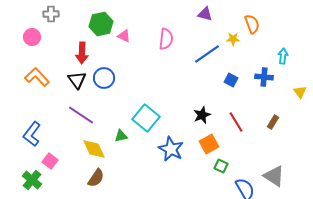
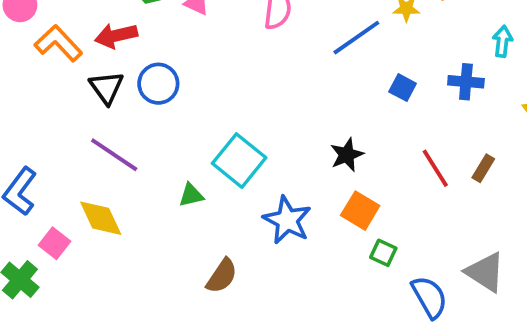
red arrow: (82, 53) -> (116, 36), turned 75
orange L-shape: (37, 77) -> (58, 43), moved
red line: (236, 122) -> (435, 168), moved
orange square: (209, 144) -> (360, 211), turned -30
yellow diamond: (94, 149) -> (101, 218), moved
brown semicircle: (96, 178) -> (222, 276), moved

